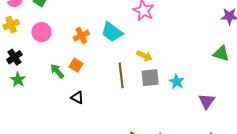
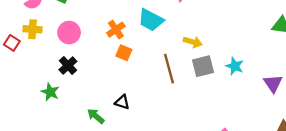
yellow cross: (11, 25) -> (32, 29), turned 35
black cross: (14, 57) -> (68, 65), moved
orange square: (76, 65) -> (124, 53), moved
green arrow: (57, 71) -> (96, 116), moved

